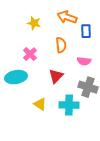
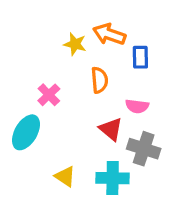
yellow star: (34, 23) -> (75, 44), moved
red triangle: (56, 76) -> (111, 129), moved, turned -35
cyan ellipse: (16, 77) -> (26, 132), turned -50

